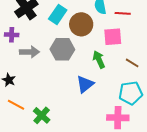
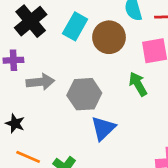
gray hexagon: (62, 49) -> (84, 94), moved
blue triangle: (85, 84) -> (103, 128), moved

